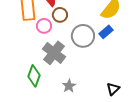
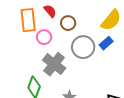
brown circle: (60, 15) -> (68, 23), moved

